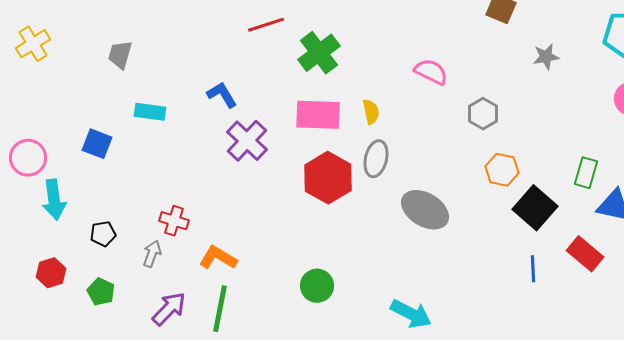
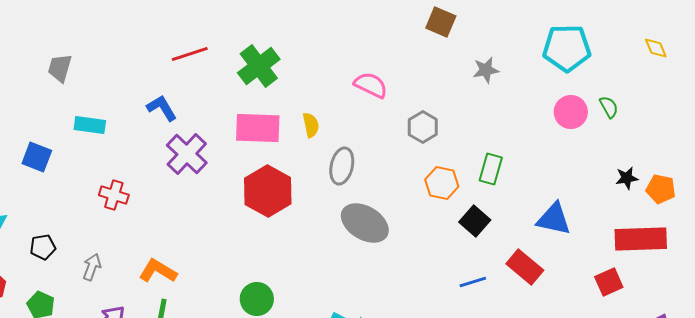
red line: (266, 25) -> (190, 54), moved
gray ellipse: (376, 159) -> (342, 166), moved
green rectangle: (586, 173) -> (491, 169), moved
black square: (535, 208) -> (475, 221), size x0.7
red cross: (174, 221) -> (114, 195), moved
blue line: (533, 269) -> (473, 282), turned 76

